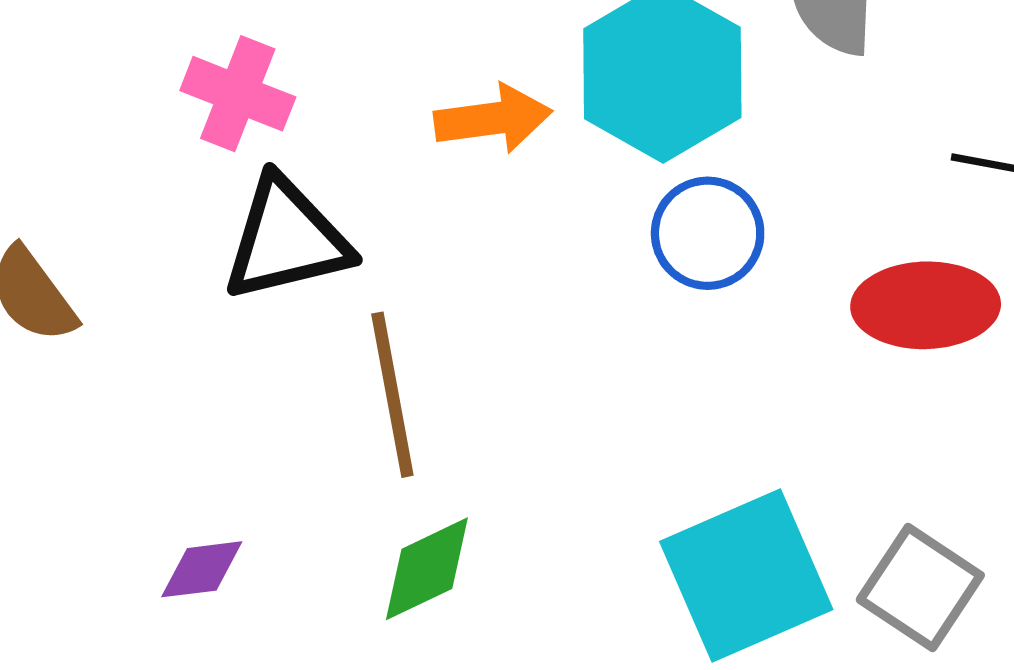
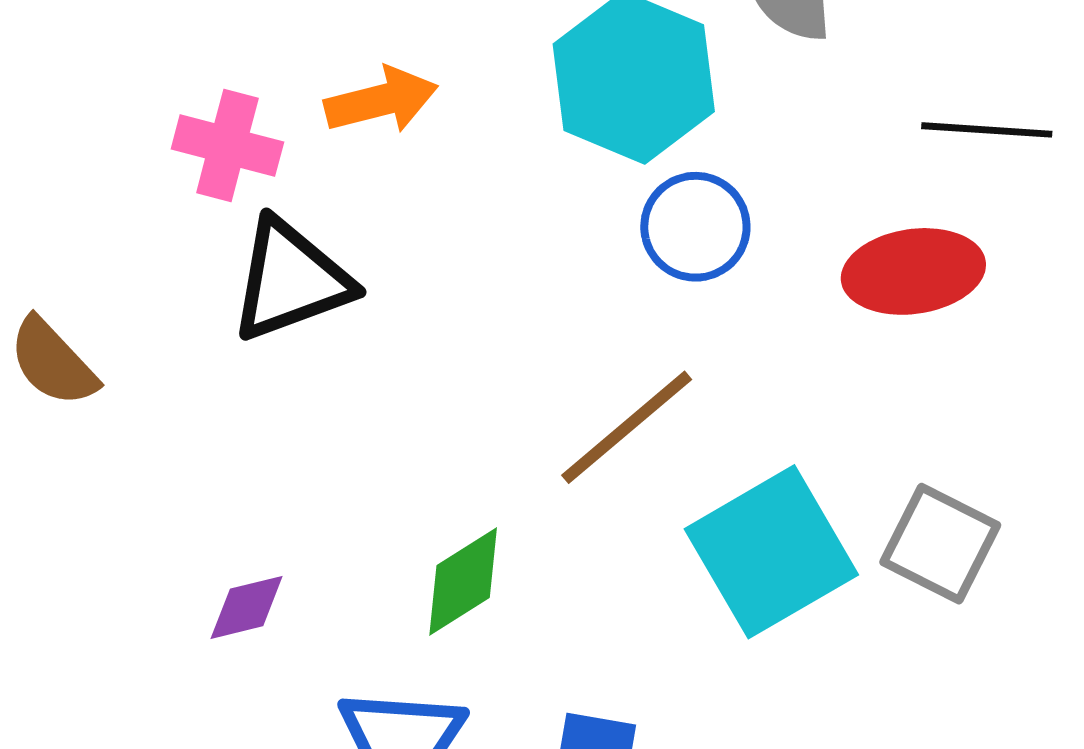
orange arrow: (493, 119) -> (381, 100), moved
brown line: (392, 395) -> (627, 427), moved, turned 67

